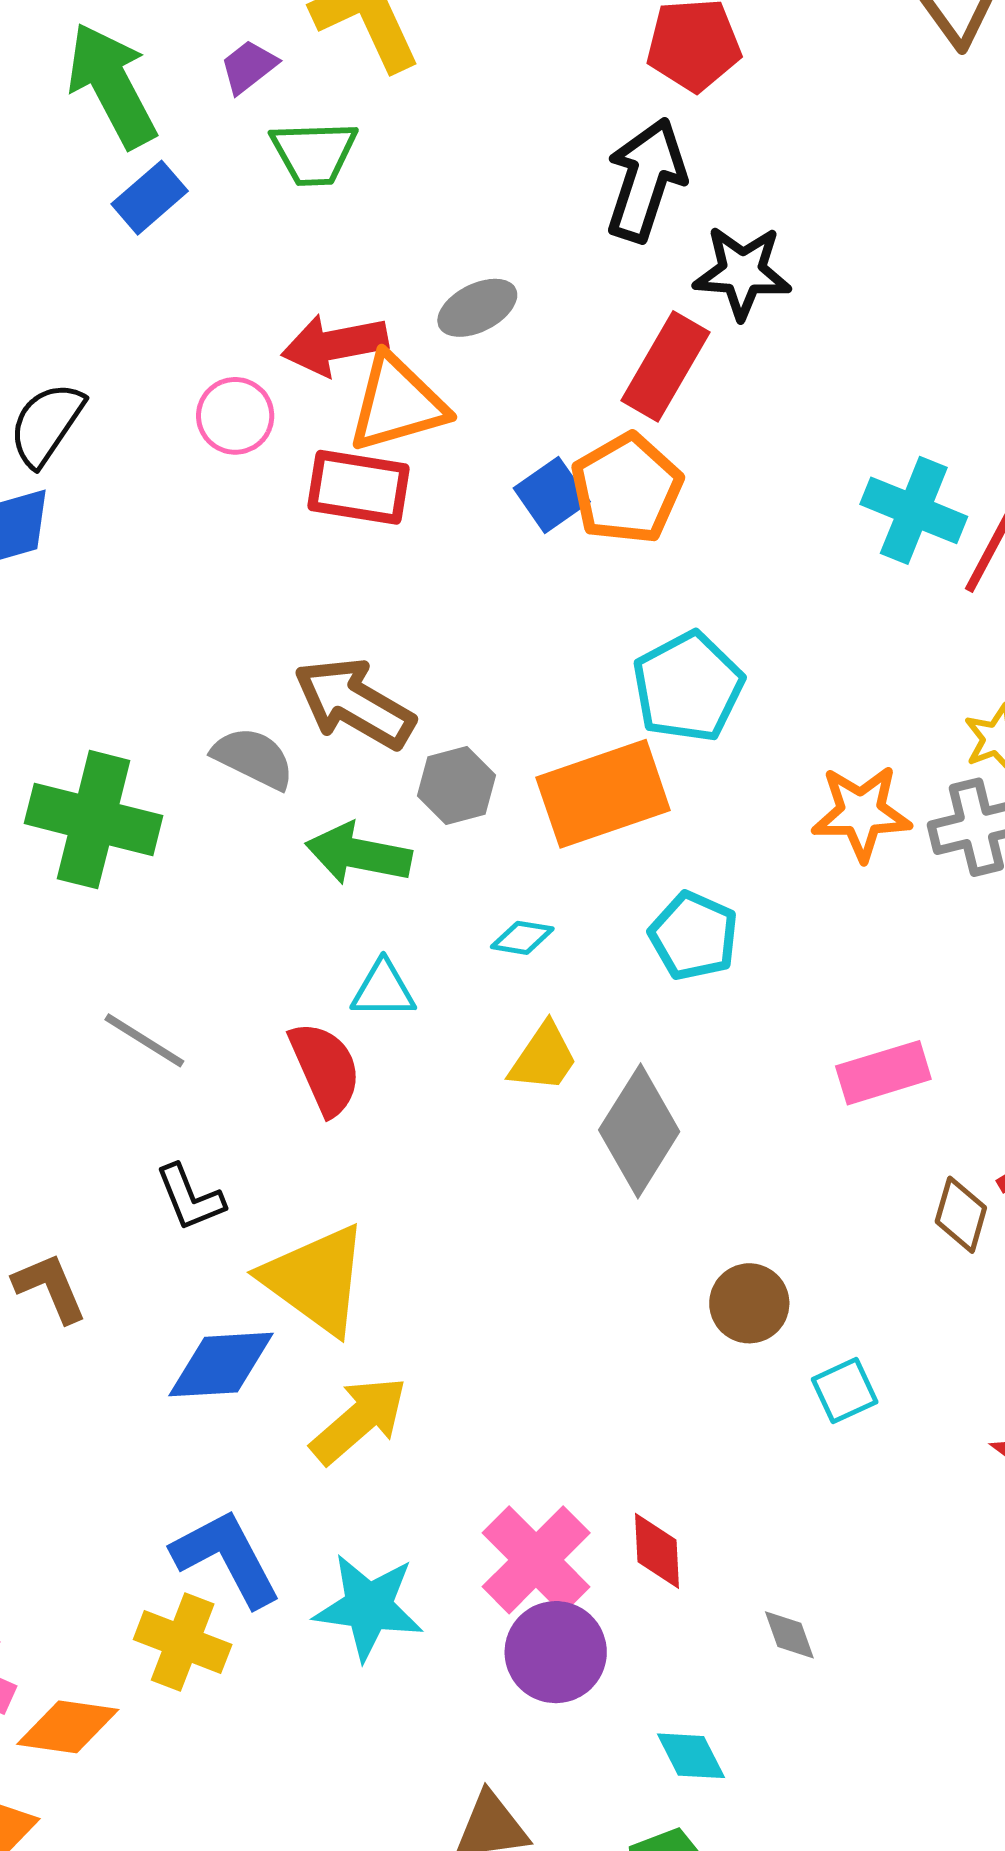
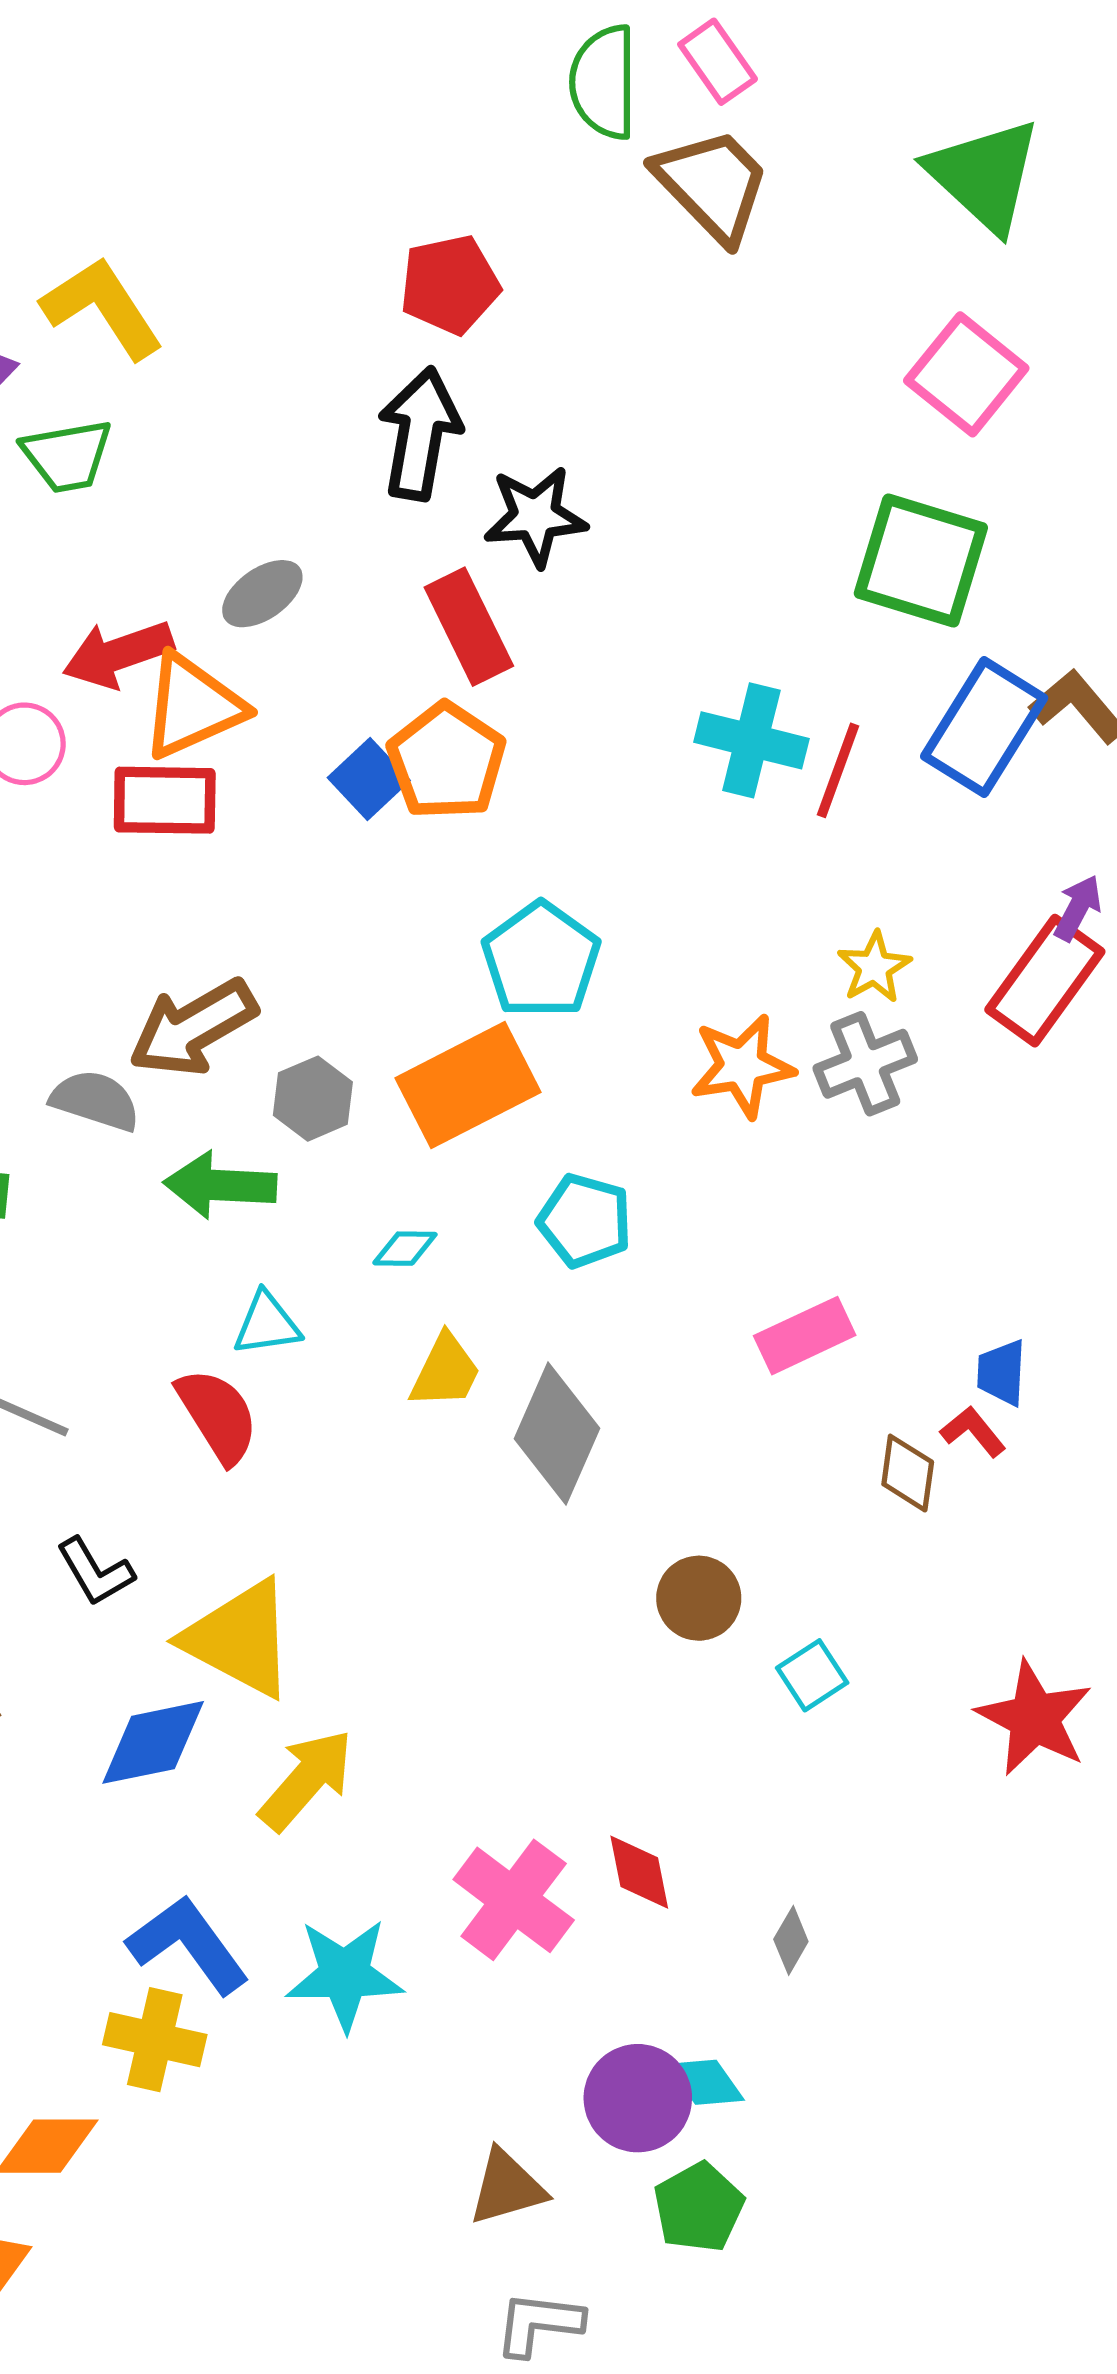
red rectangle: (665, 366) -> (469, 627), turned -48
brown arrow: (354, 703) -> (193, 1028), turned -52
gray diamond: (789, 1635) -> (791, 1940), turned 58
purple circle: (556, 1652) -> (638, 2098), moved

